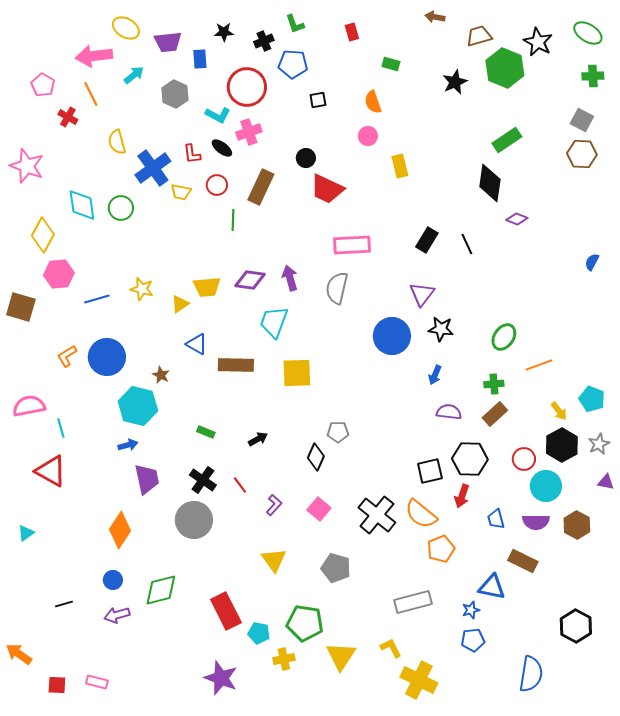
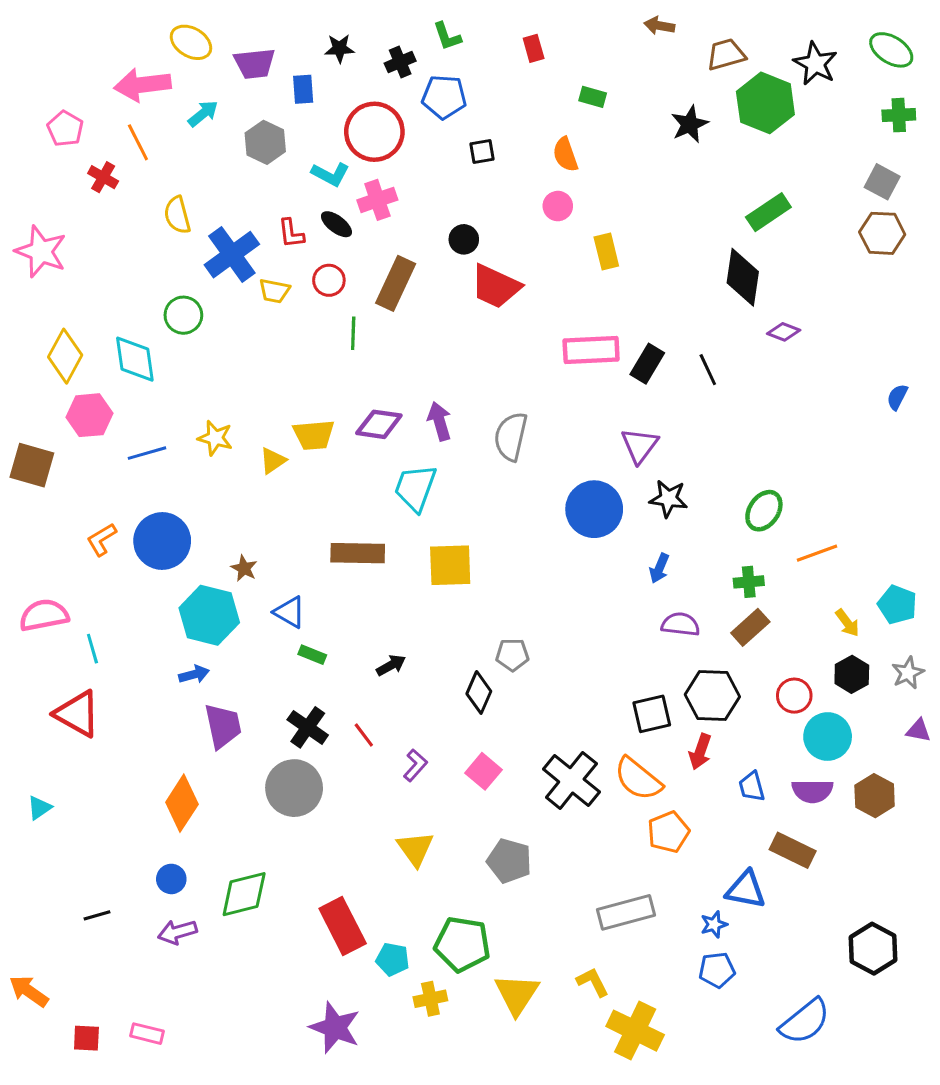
cyan diamond: (82, 205) -> (135, 359), moved
pink rectangle: (352, 245) -> (591, 350), moved
blue triangle: (197, 344) -> (289, 612), moved
black hexagon: (562, 445) -> (852, 674), size x0.7
blue semicircle: (531, 674) -> (805, 1021), turned 42

